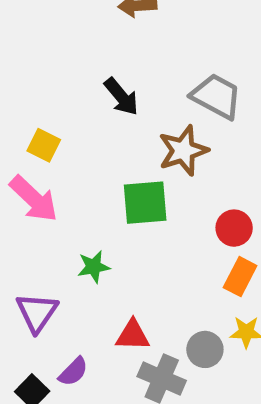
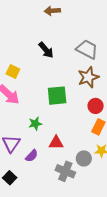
brown star: (183, 151) -> (88, 77), moved
red triangle: (133, 335) -> (56, 143), moved
purple semicircle: (73, 372) -> (32, 156), moved

